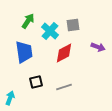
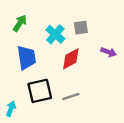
green arrow: (28, 21) -> (20, 23), moved
black square: (36, 82) -> (40, 91), size x1.6

